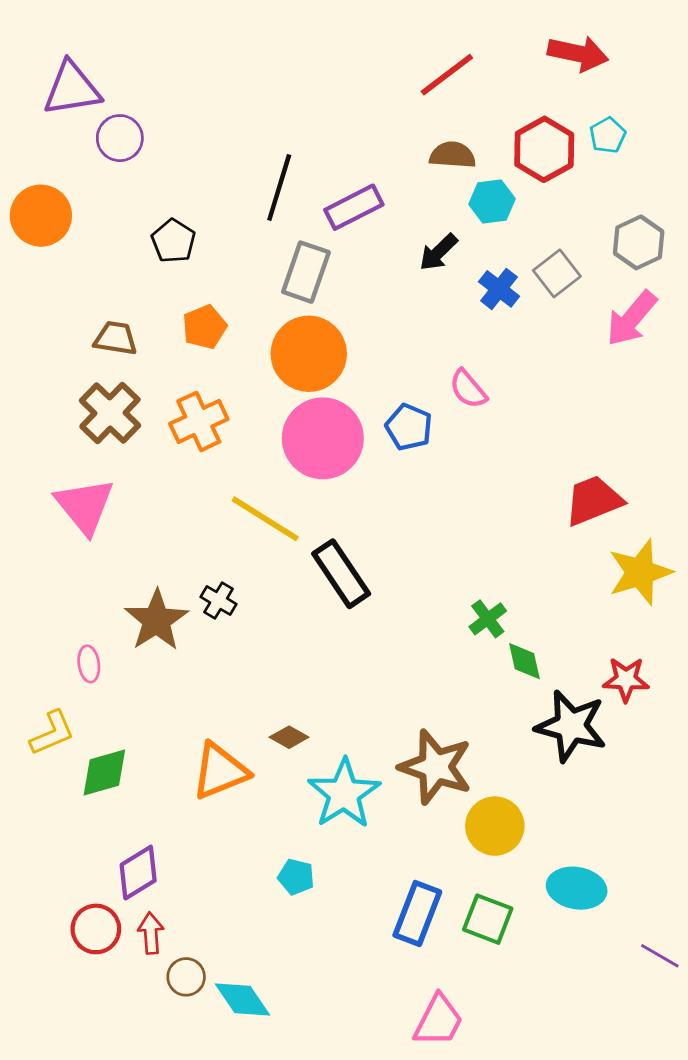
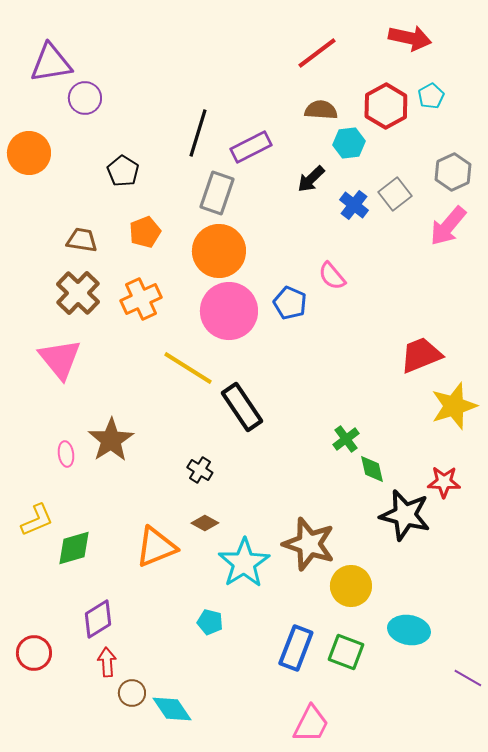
black cross: (219, 600) -> (200, 470), moved
pink ellipse: (89, 664) -> (66, 454), moved
red circle: (96, 929) -> (34, 653), moved

